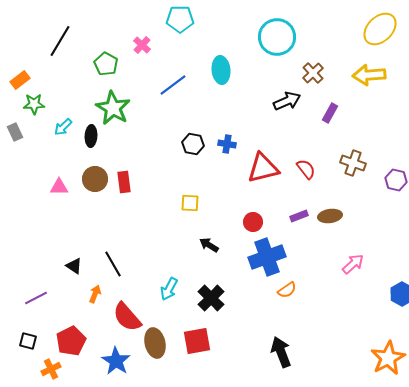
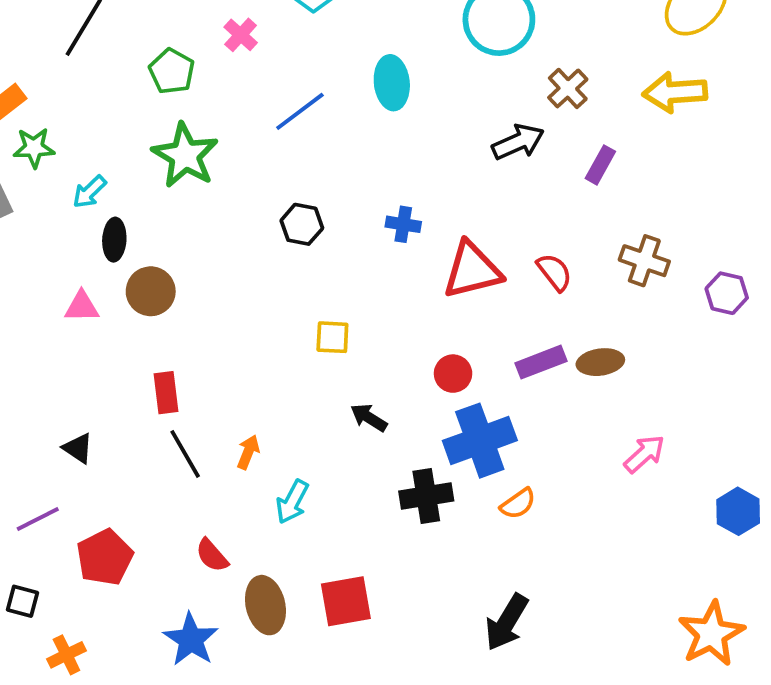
black ellipse: (91, 136) -> (114, 240), moved
black hexagon: (193, 144) -> (302, 224), moved
red rectangle: (124, 182) -> (166, 393), moved
purple rectangle: (299, 216) -> (541, 362), size x1.4
black triangle: (74, 266) -> (78, 448), moved
orange arrow: (95, 294) -> (248, 452), moved
black cross: (211, 298) -> (426, 496), moved, turned 36
red semicircle: (127, 317) -> (212, 555), size x0.6
red pentagon: (71, 341) -> (105, 557), moved
black arrow: (281, 352) -> (507, 622), turned -128

